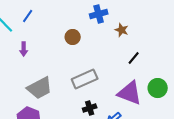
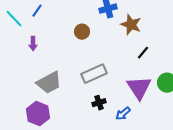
brown star: (122, 30) -> (131, 25), size x1.5
purple triangle: (130, 93) -> (139, 88), turned 36

